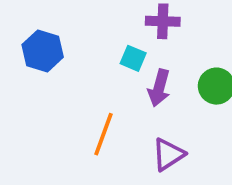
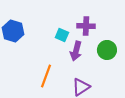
purple cross: (163, 21) -> (86, 26), moved

